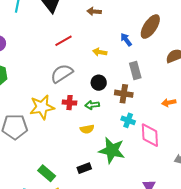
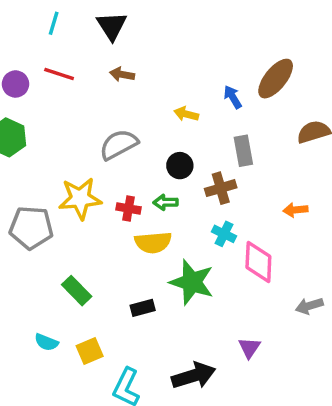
brown arrow: (94, 11) -> (122, 74), moved
red line: (63, 41) -> (59, 74), moved, turned 42
brown cross: (124, 94) -> (221, 188), turned -30
red cross: (70, 103) -> (129, 208), moved
yellow semicircle: (87, 129) -> (153, 242), size x1.5
green rectangle: (47, 173) -> (77, 291), moved

